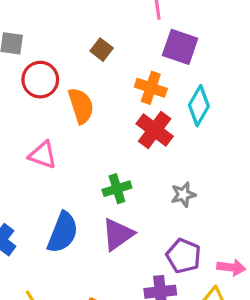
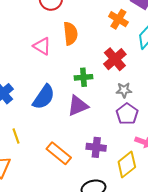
orange semicircle: (81, 106) -> (70, 34), moved
red cross: (155, 130) -> (115, 59), moved
purple pentagon: (183, 256) -> (127, 114), moved

